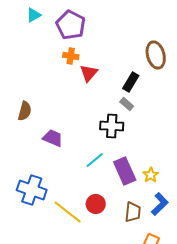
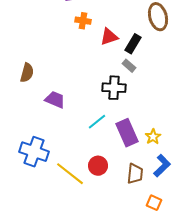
orange cross: (71, 56) -> (83, 21), moved
red triangle: (89, 73) -> (109, 37), moved, turned 30

